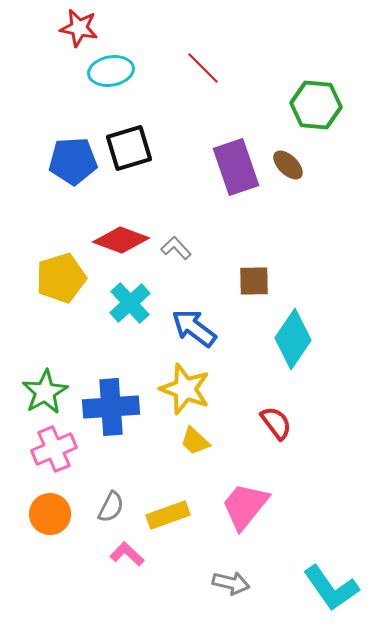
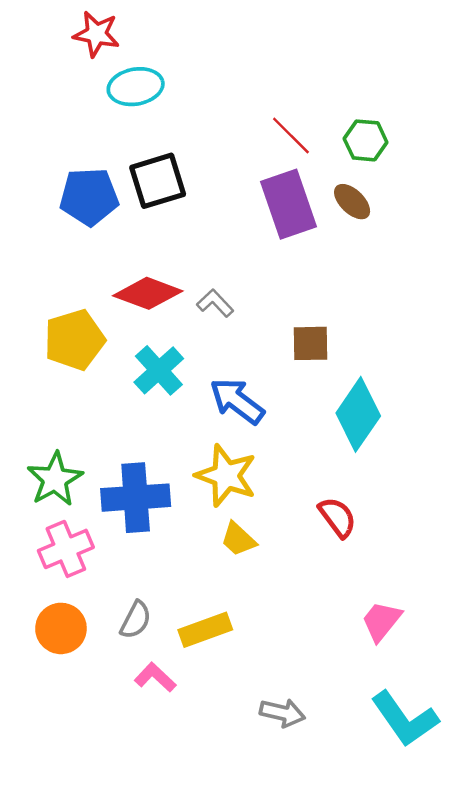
red line: (203, 68) -> (291, 136), moved
green hexagon: (316, 105) -> (366, 140), moved, size x0.7
pink trapezoid: (245, 506) -> (381, 621), moved, size x0.7

